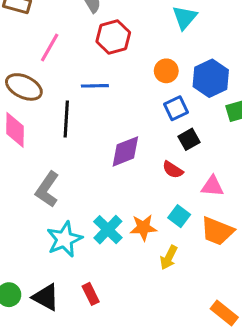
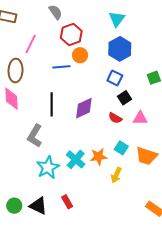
orange circle: (166, 71) -> (80, 55), moved
blue hexagon: (211, 78) -> (120, 49), moved
brown ellipse: (24, 87) -> (16, 70), turned 70
blue square: (176, 108) -> (115, 78), turned -35
black line: (66, 119) -> (52, 104), moved
pink triangle: (212, 186) -> (140, 118), moved

